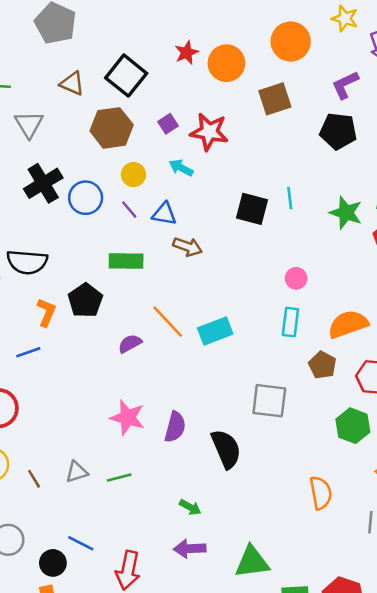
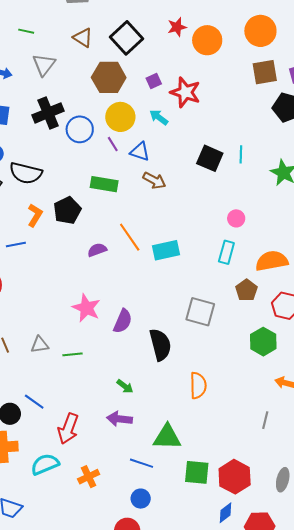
brown square: (275, 99) -> (265, 72), moved
yellow circle: (133, 175) -> (120, 117), size x1.5
orange semicircle: (321, 493) -> (198, 385), moved

